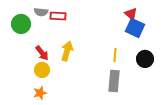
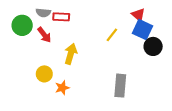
red arrow: (42, 53) -> (44, 35), moved
yellow line: (115, 55) -> (112, 35), moved, turned 32
black circle: (145, 59) -> (153, 46), moved
orange star: (40, 93) -> (62, 88), moved

